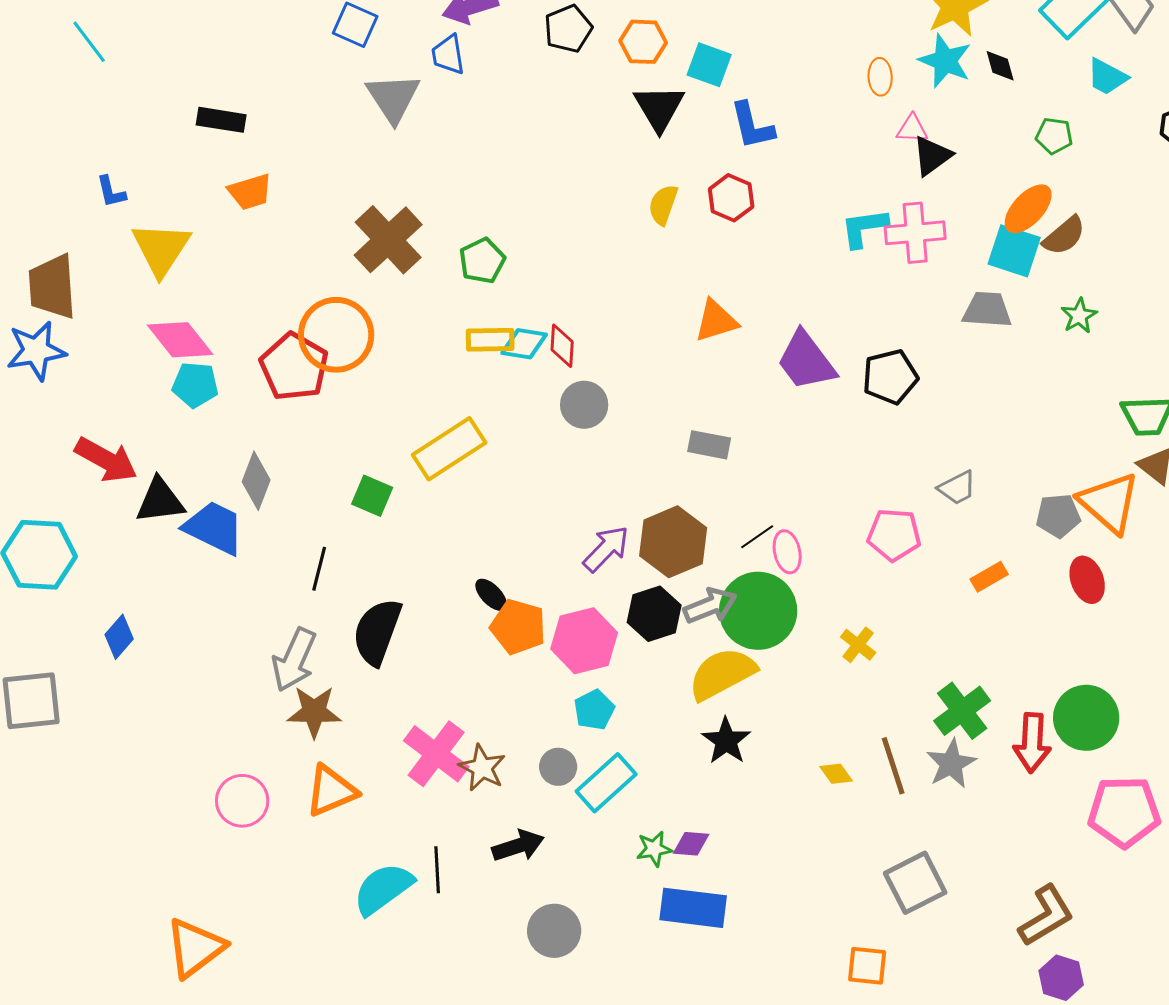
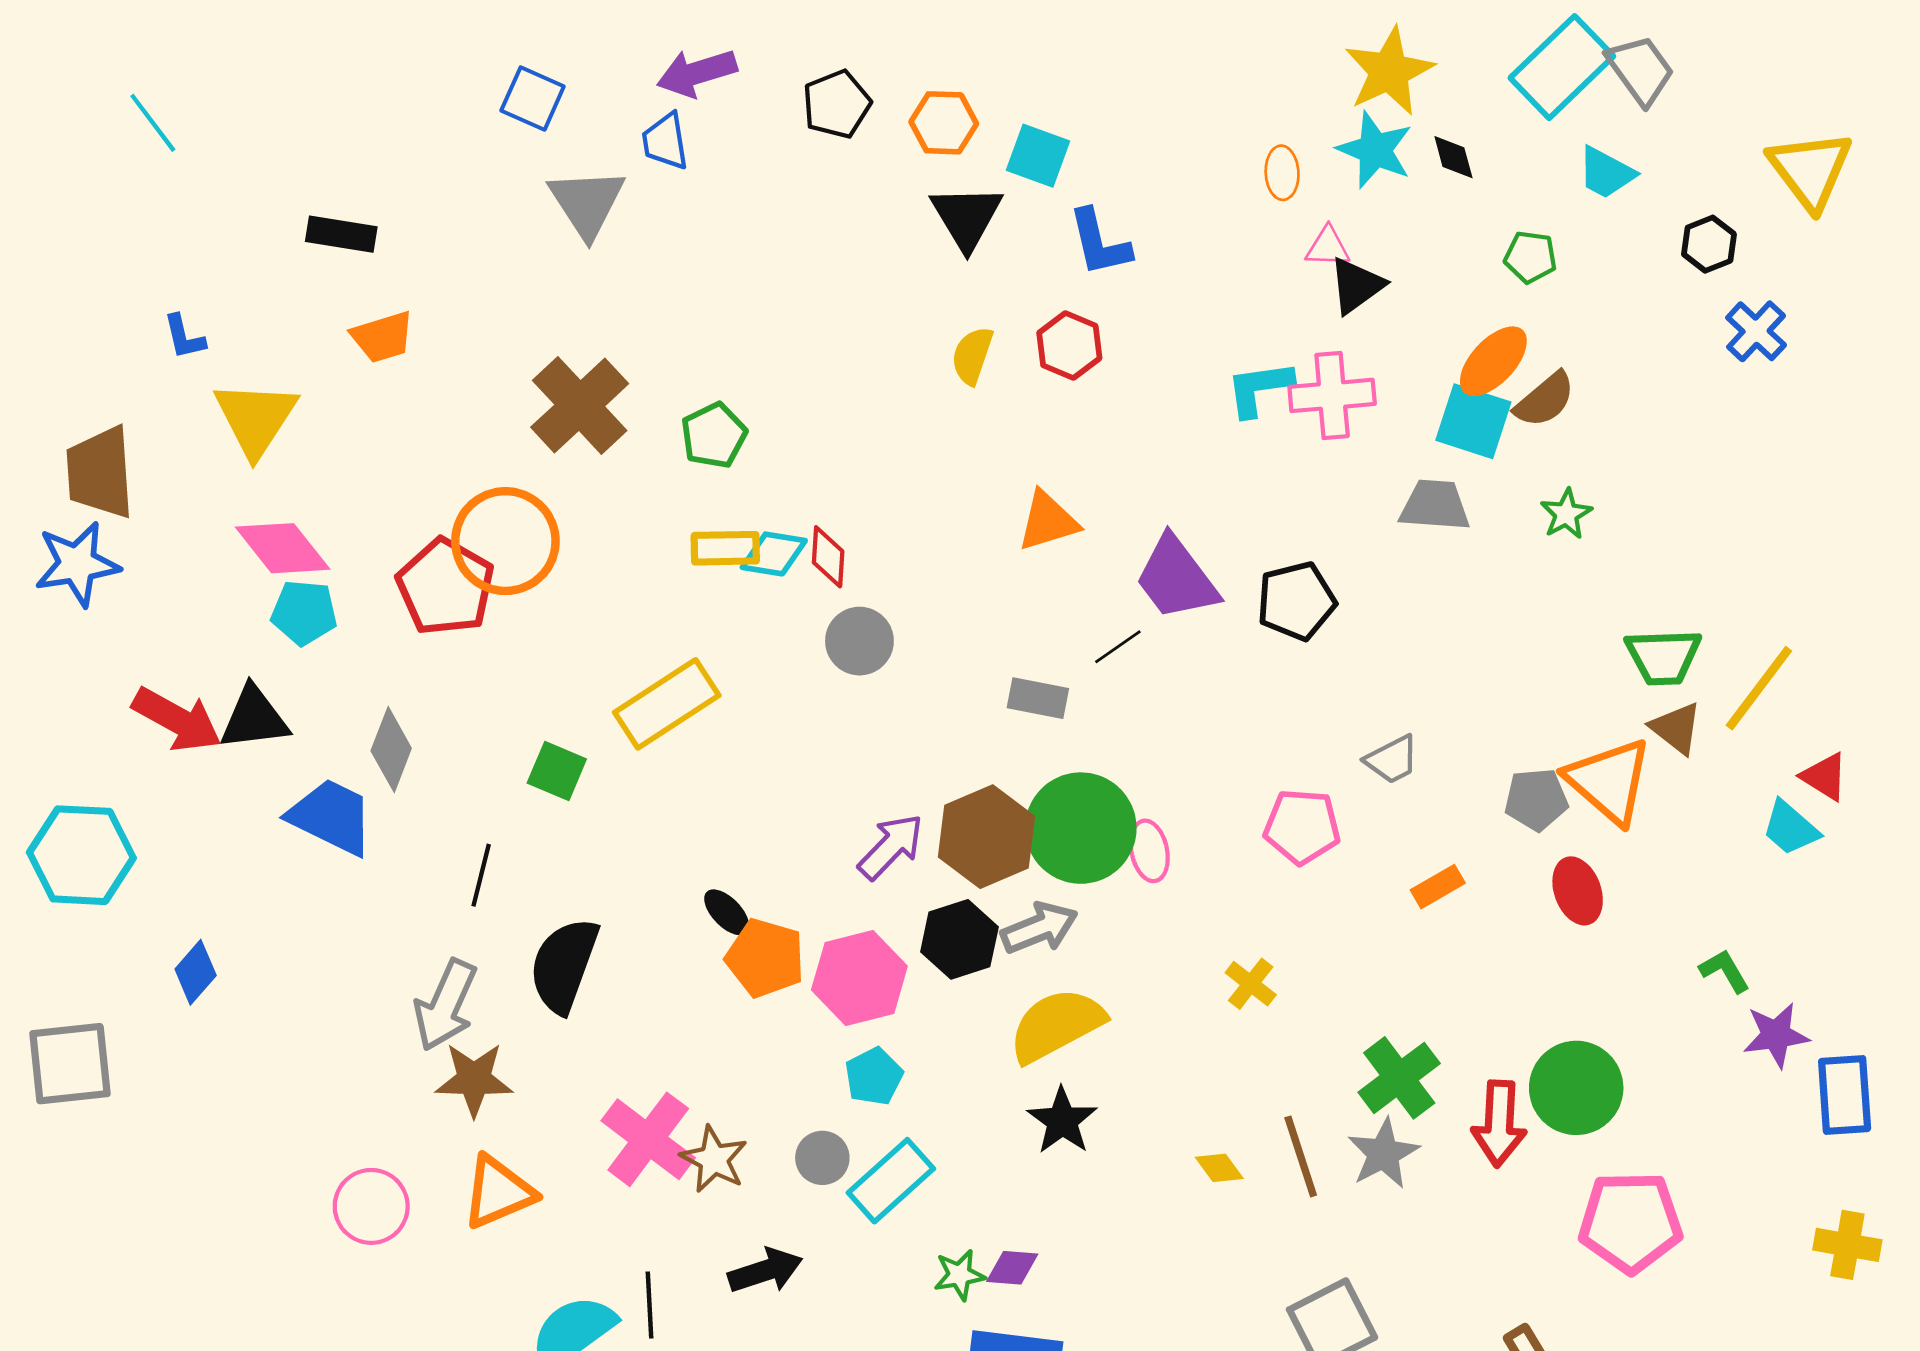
black triangle: (160, 501) -> (254, 718), moved
black line: (757, 537) -> (1118, 647), moved
green circle: (758, 611) -> (1081, 828), moved

